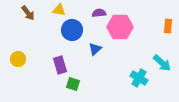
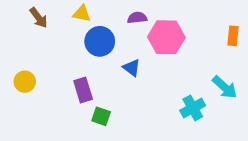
blue triangle: (95, 49) -> (132, 68), turned -40
cyan cross: (139, 78) -> (193, 108), turned 30

